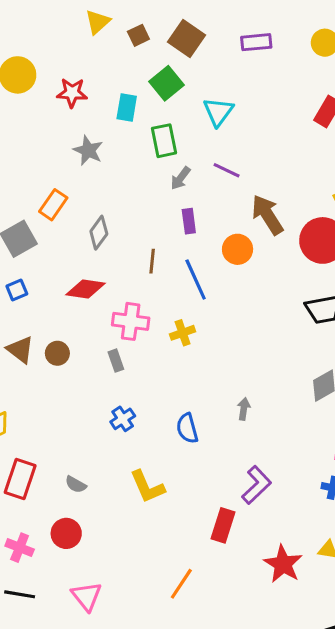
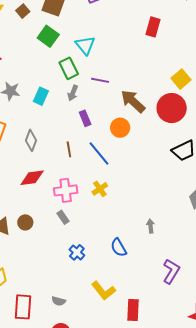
cyan rectangle: (127, 107) -> (41, 96), moved, turned 30
green rectangle: (164, 141) -> (69, 68), moved
red rectangle: (223, 525) -> (133, 310), moved

